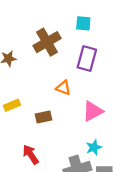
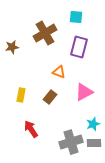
yellow rectangle: (12, 105) -> (21, 95), moved, turned -56
brown rectangle: (44, 117) -> (50, 97), moved, turned -40
cyan star: (94, 147) -> (93, 124), moved

